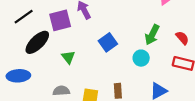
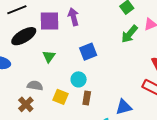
green arrow: (152, 35) -> (129, 34), moved
cyan circle: (141, 58) -> (79, 79), moved

